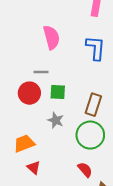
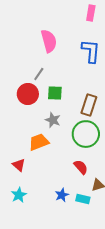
gray line: (41, 72) -> (39, 74), turned -56
orange trapezoid: (24, 143) -> (39, 142), moved
red triangle: (34, 168) -> (19, 165), moved

